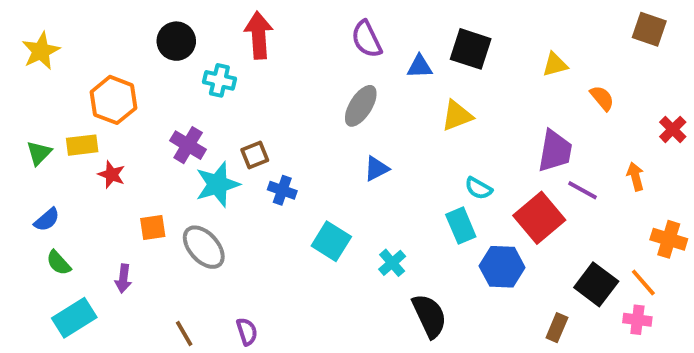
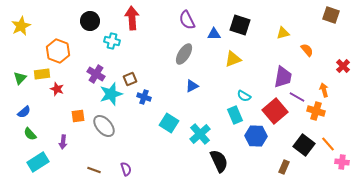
orange cross: (669, 239) -> (316, 111), moved
cyan cross: (392, 263) -> (200, 134), size x1.5
pink cross: (637, 320) -> (342, 162), moved
brown line: (184, 333) -> (94, 170), turned -40

